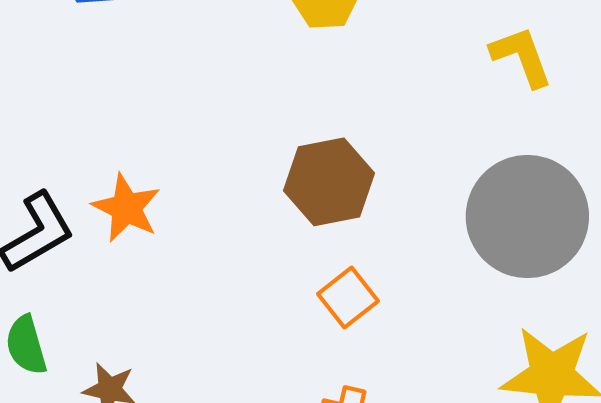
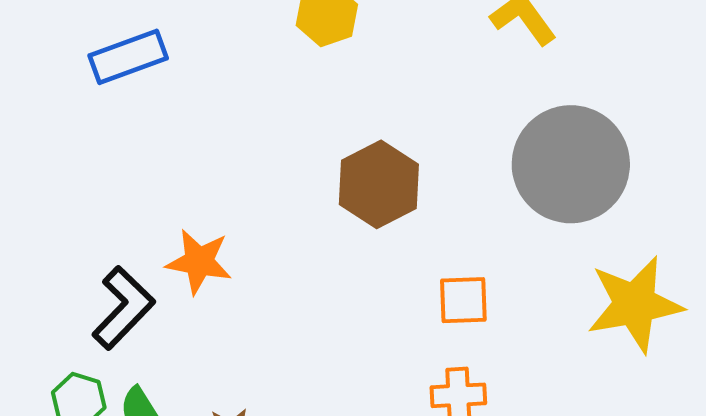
orange square: (348, 297) -> (463, 300), moved, turned -38

